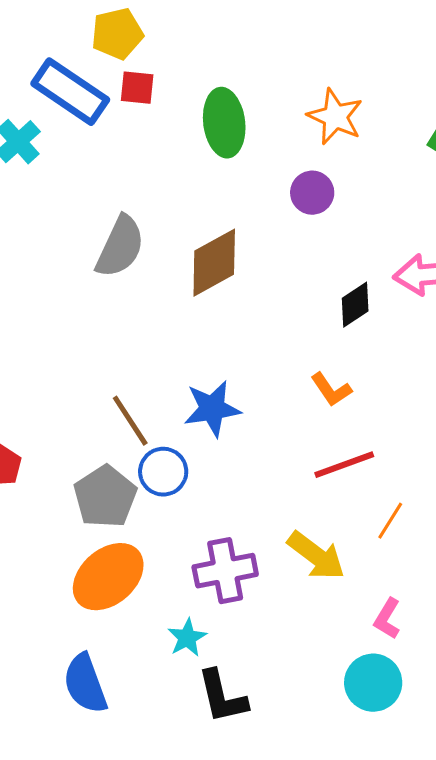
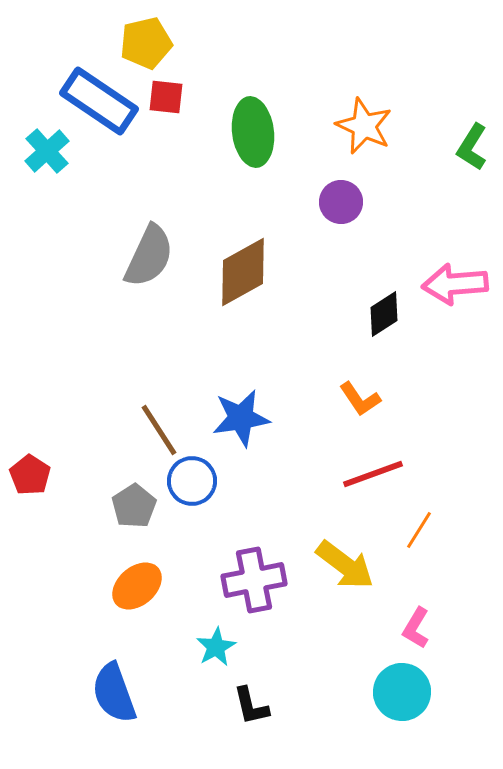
gray pentagon: (105, 497) -> (134, 506), size x0.7
orange ellipse: (108, 577) -> (137, 586), size x0.7
black L-shape: (222, 697) -> (251, 706), size x0.7

